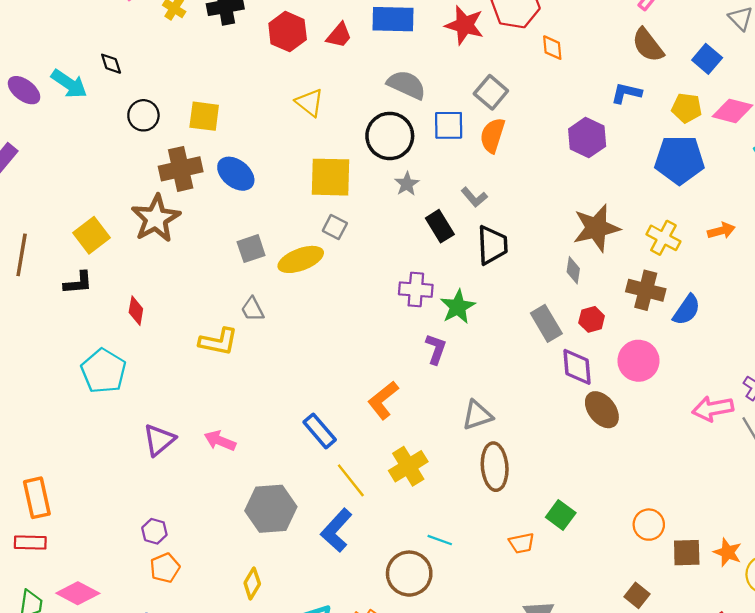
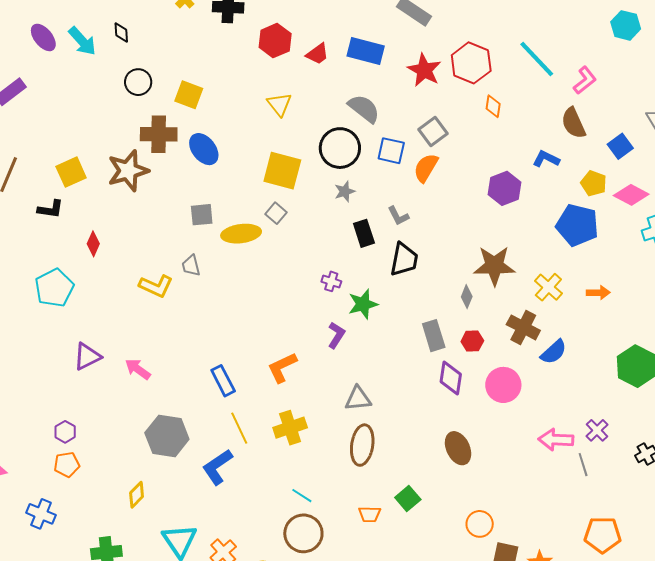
purple cross: (416, 290) -> (331, 281), size x0.7
brown ellipse: (602, 410) -> (458, 448), moved
brown circle: (409, 574) -> (303, 533), moved

